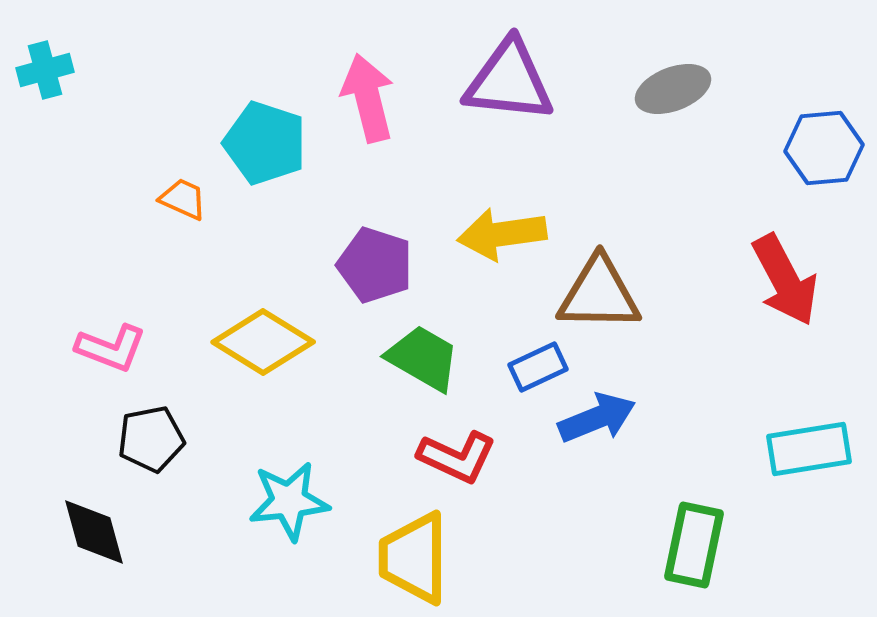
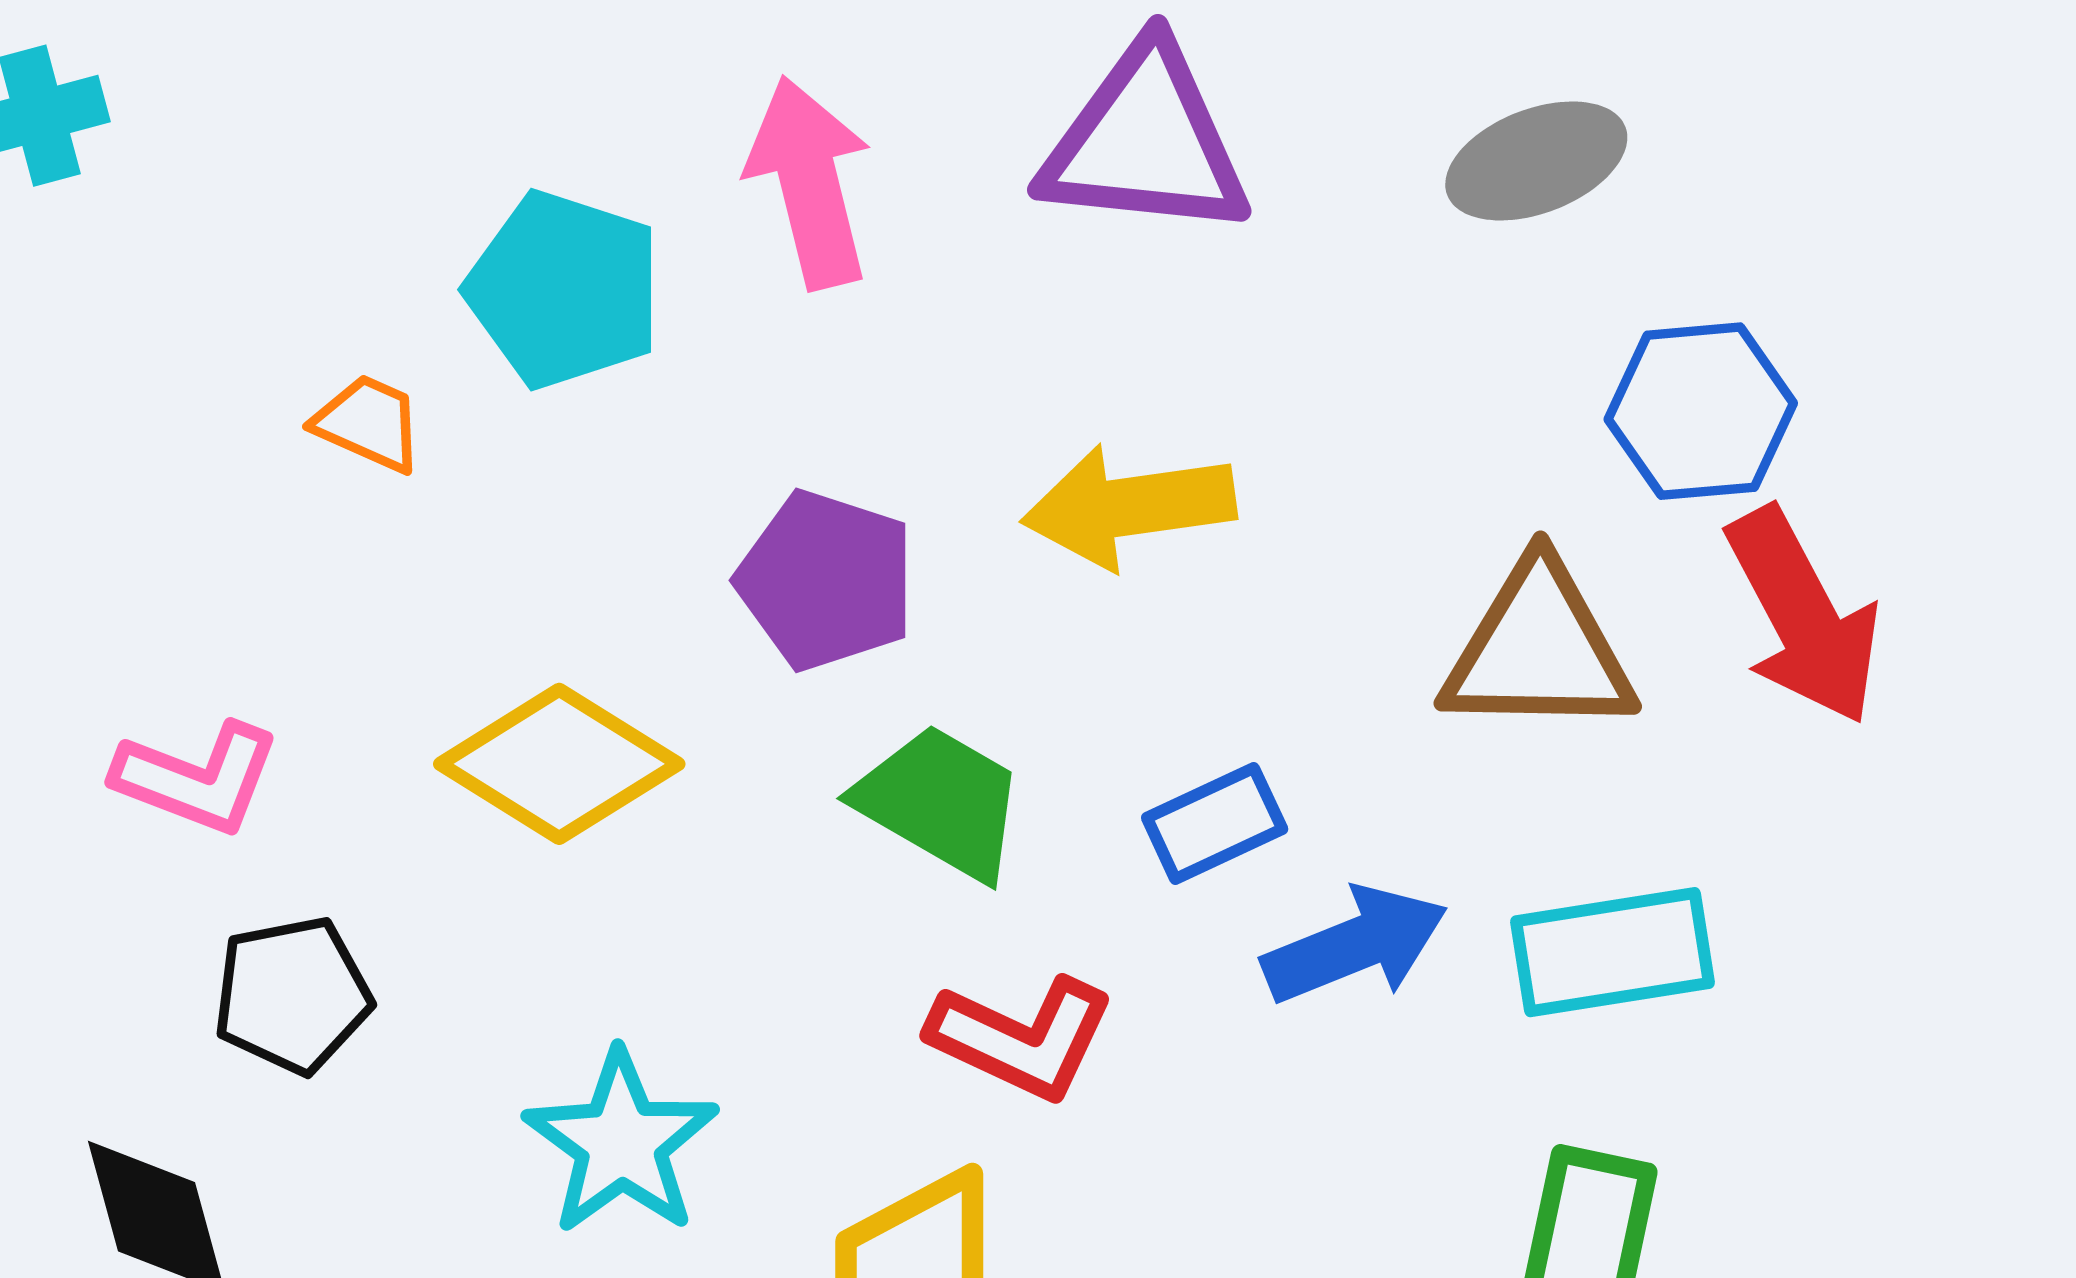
blue hexagon: (824, 148) -> (1701, 411), moved
brown triangle: (599, 294) -> (1539, 650), moved
cyan rectangle: (809, 449) -> (1613, 952), moved
cyan star: (289, 501) -> (621, 1143), turned -30

